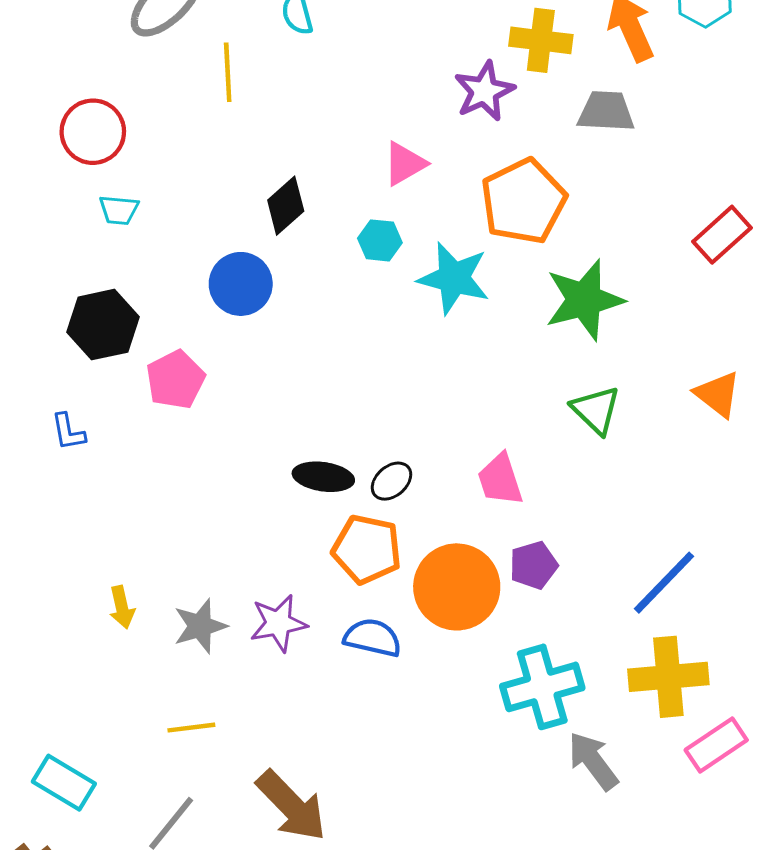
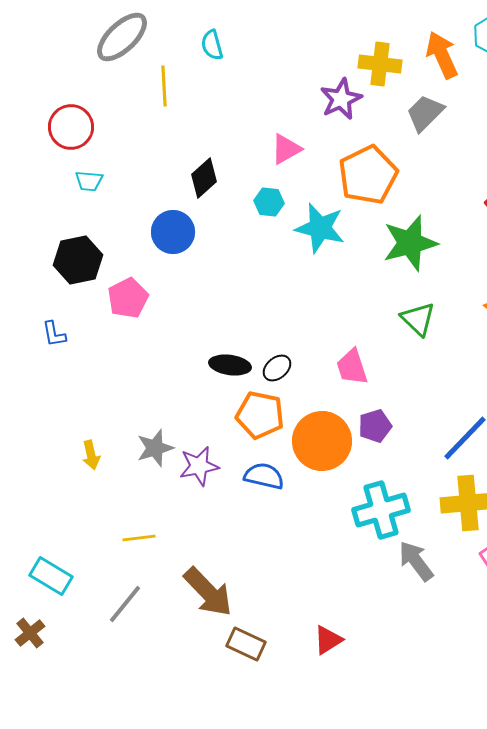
gray trapezoid: (606, 111) -> (425, 113), turned -48
gray star: (200, 626) -> (155, 448), moved

